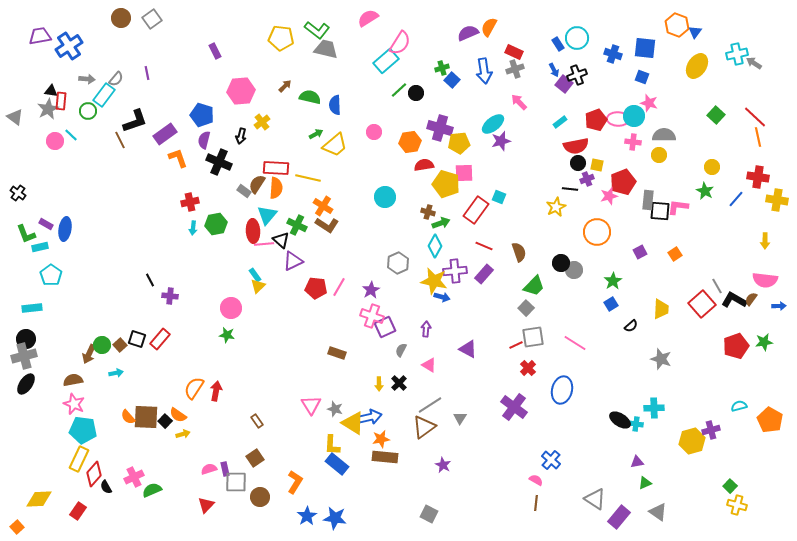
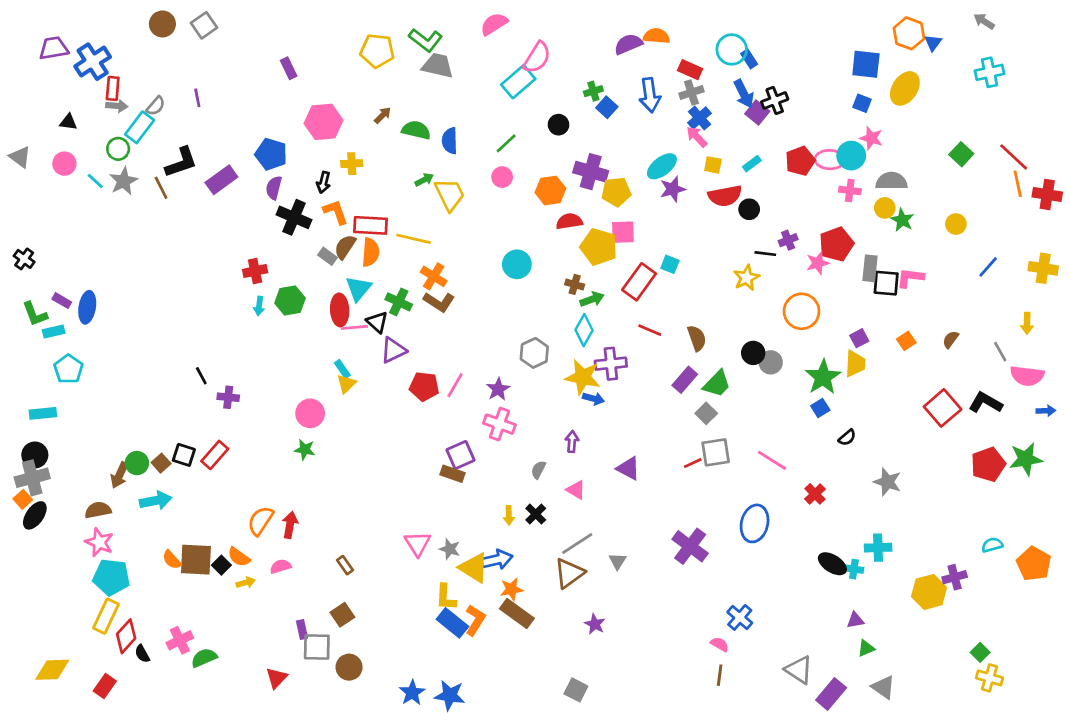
orange semicircle: (489, 27) -> (657, 36), turned 66
cyan circle: (577, 38) -> (732, 49), moved
blue cross: (613, 54) -> (699, 118), moved, turned 30
gray arrow: (754, 63) -> (984, 21), moved
yellow ellipse: (697, 66) -> (905, 88), moved
blue arrow: (554, 70) -> (744, 94), size x1.5
green line: (399, 90) -> (506, 143), moved
red rectangle: (61, 101) -> (113, 88), moved
gray star: (48, 109) -> (123, 181), moved
yellow cross: (262, 122) -> (352, 164), turned 35
pink circle: (55, 141) -> (64, 164), moved
yellow trapezoid: (335, 145) -> (450, 194), turned -76
red semicircle: (576, 146) -> (725, 196), moved
orange L-shape: (178, 158) -> (336, 212), moved
black circle: (578, 163) -> (749, 209), moved
yellow square: (597, 165) -> (713, 165), moved
red cross: (758, 177) -> (1047, 194), moved
green star: (705, 191) -> (902, 220), moved
purple rectangle: (484, 274) -> (685, 380), moved
green star: (613, 281) -> (823, 377), size x1.5
gray line: (717, 286) -> (1000, 352), moved
brown semicircle: (751, 299) -> (951, 340), moved
yellow trapezoid: (661, 309) -> (855, 364), moved
purple square: (385, 327) -> (460, 455), moved
green star: (764, 342) -> (1026, 459), size x1.4
red cross: (528, 368) -> (815, 494), moved
cyan arrow: (116, 373) -> (156, 501), size x1.6
brown rectangle: (385, 457) -> (517, 613), turned 30
pink semicircle: (209, 469) -> (281, 566), moved
orange L-shape: (295, 482) -> (475, 620), moved
orange square: (17, 527) -> (23, 499), moved

